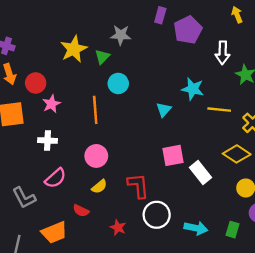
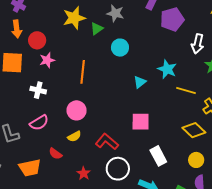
cyan circle: (118, 83) -> (120, 48), moved
white rectangle: (201, 172) -> (158, 156), moved
red L-shape: (138, 186) -> (107, 142), turned -55

